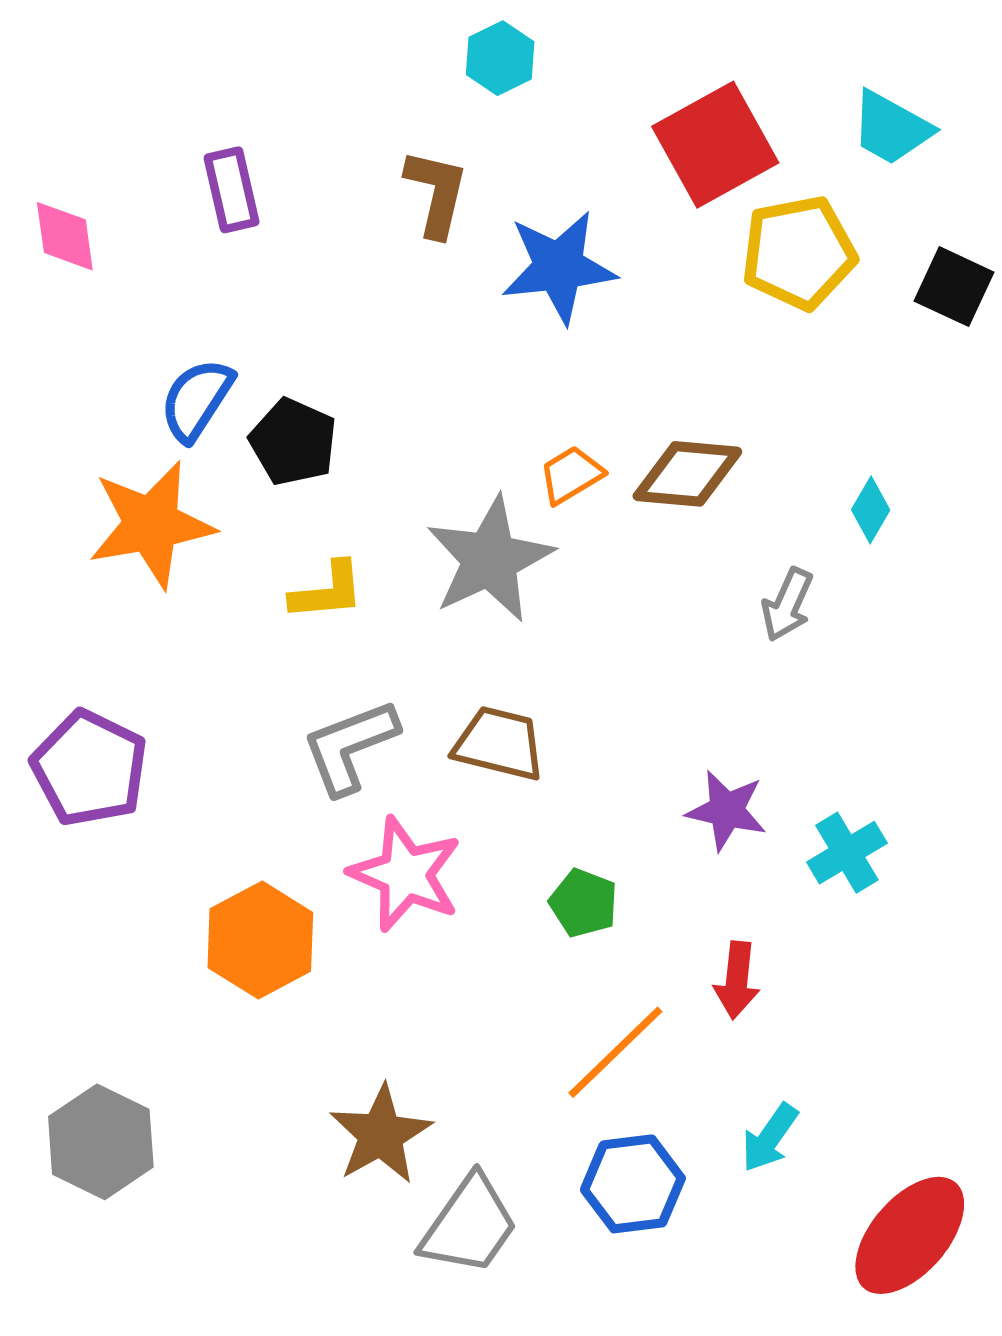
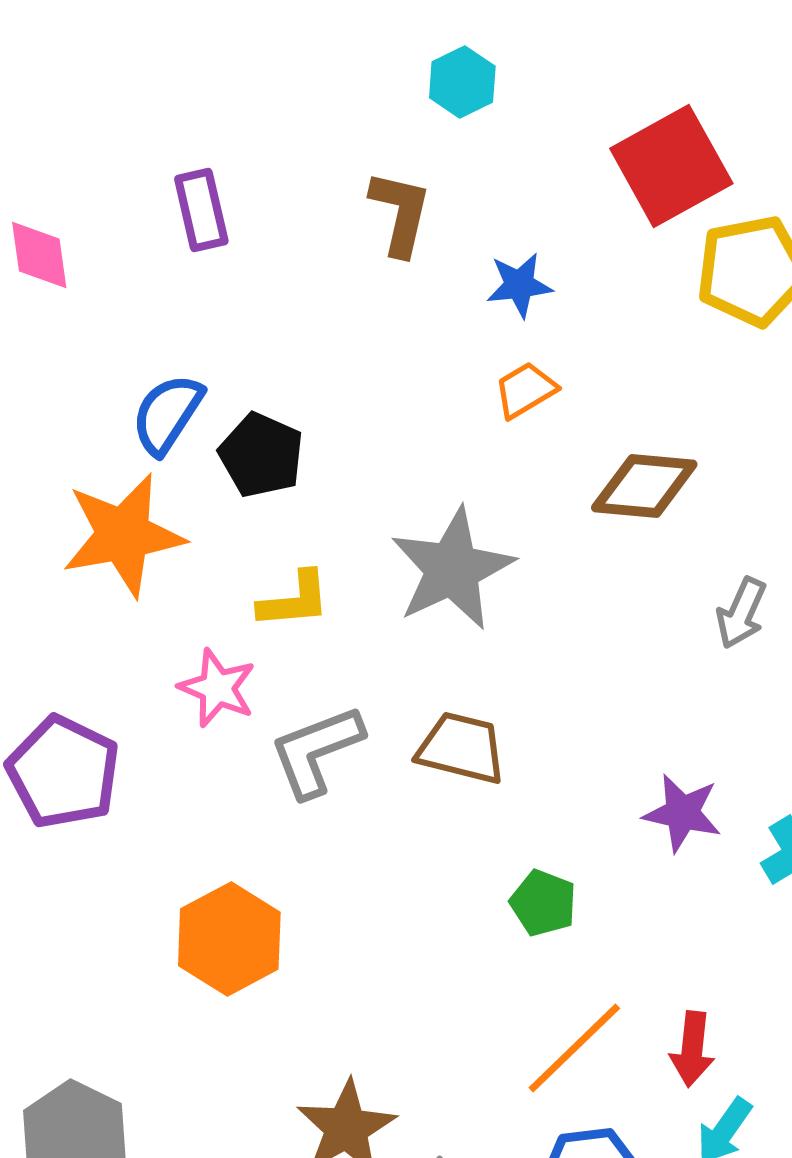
blue star: (559, 267) -> (519, 285), size x0.6
orange trapezoid: (571, 475) -> (525, 390), moved
pink star: (405, 874) -> (217, 688), moved, size x0.7
red arrow: (737, 980) -> (692, 1049), moved

